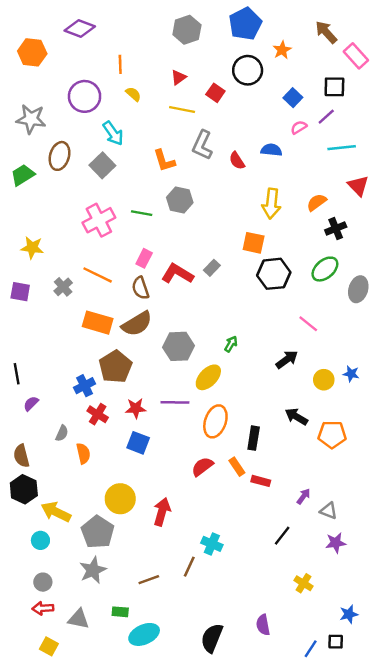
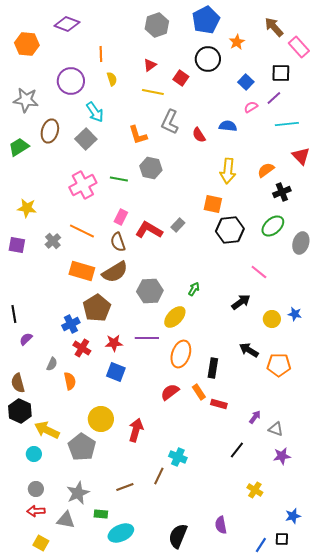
yellow semicircle: (133, 94) -> (112, 79), turned 32
gray star: (93, 570) -> (78, 493), moved

